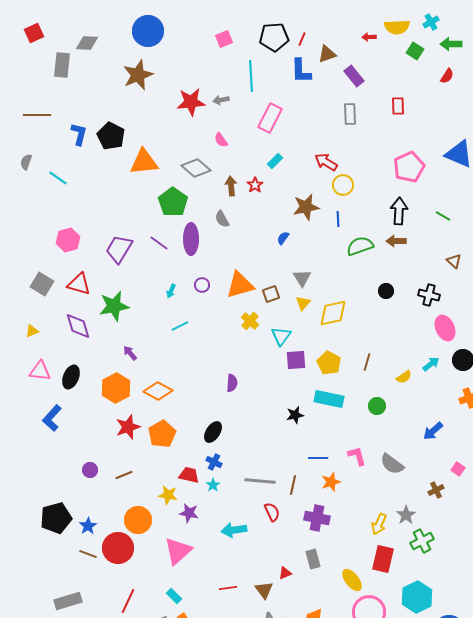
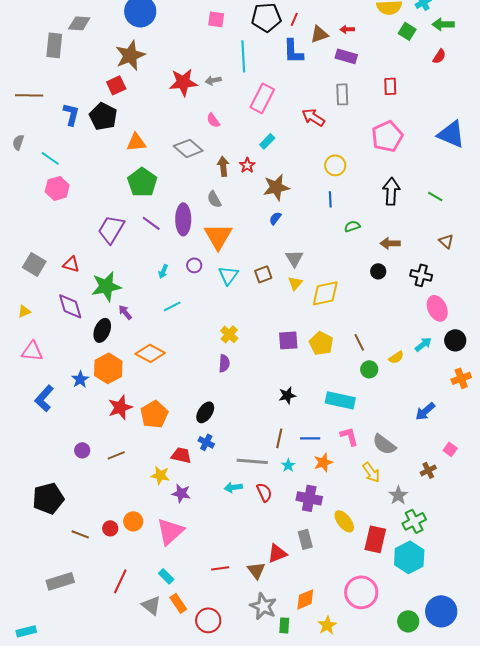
red square: (34, 33) -> (116, 85), moved
red arrow: (369, 37) -> (347, 29), moved
pink square: (224, 39) -> (216, 19), turned 30
purple rectangle: (354, 76) -> (346, 56), turned -35
orange triangle: (144, 162) -> (136, 142), size x0.7
red arrow: (326, 162) -> (313, 117), moved
pink pentagon: (409, 167) -> (387, 136), moved
green pentagon: (173, 202) -> (142, 182), moved
brown star: (306, 207) -> (276, 187), moved
pink hexagon: (68, 240) -> (57, 188), moved
brown arrow: (396, 241) -> (390, 243), moved
green semicircle: (360, 246) -> (352, 226), size x0.6
red triangle: (79, 284) -> (71, 264), size x0.7
orange triangle: (240, 285) -> (218, 236), moved, turned -44
yellow cross: (250, 321) -> (229, 334), moved
cyan triangle: (281, 336) -> (228, 275), moved
purple arrow: (130, 353) -> (125, 312), moved
brown line: (367, 362) -> (359, 342), turned -42
black ellipse: (71, 377) -> (102, 330), moved
orange diamond: (158, 391) -> (150, 353), moved
cyan rectangle: (329, 399) -> (340, 400), moved
green circle: (377, 406) -> (369, 369), moved
cyan star: (213, 485) -> (288, 465), moved
brown line: (293, 485) -> (279, 438), moved
orange circle: (138, 520) -> (133, 521), moved, size x0.7
yellow arrow: (379, 524) -> (371, 472), moved, turned -60
blue star: (88, 526) -> (80, 379), moved
cyan arrow: (234, 530) -> (233, 487), moved, size x0.7
red circle: (118, 548) -> (110, 528), size x0.5
red triangle: (285, 573) -> (277, 553), size x1.5
yellow ellipse: (352, 580) -> (344, 521), moved
cyan hexagon: (417, 597) -> (409, 557), moved

